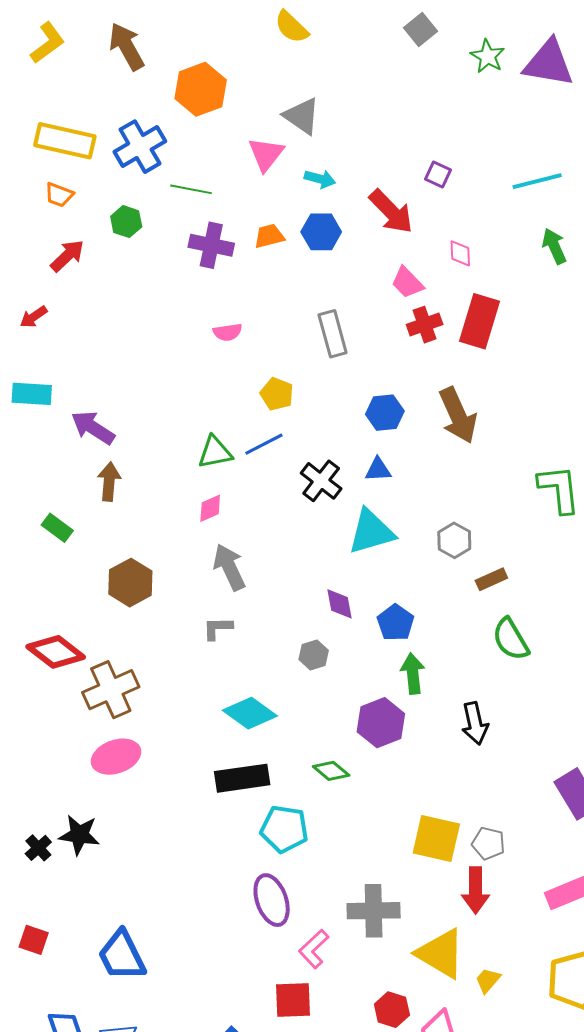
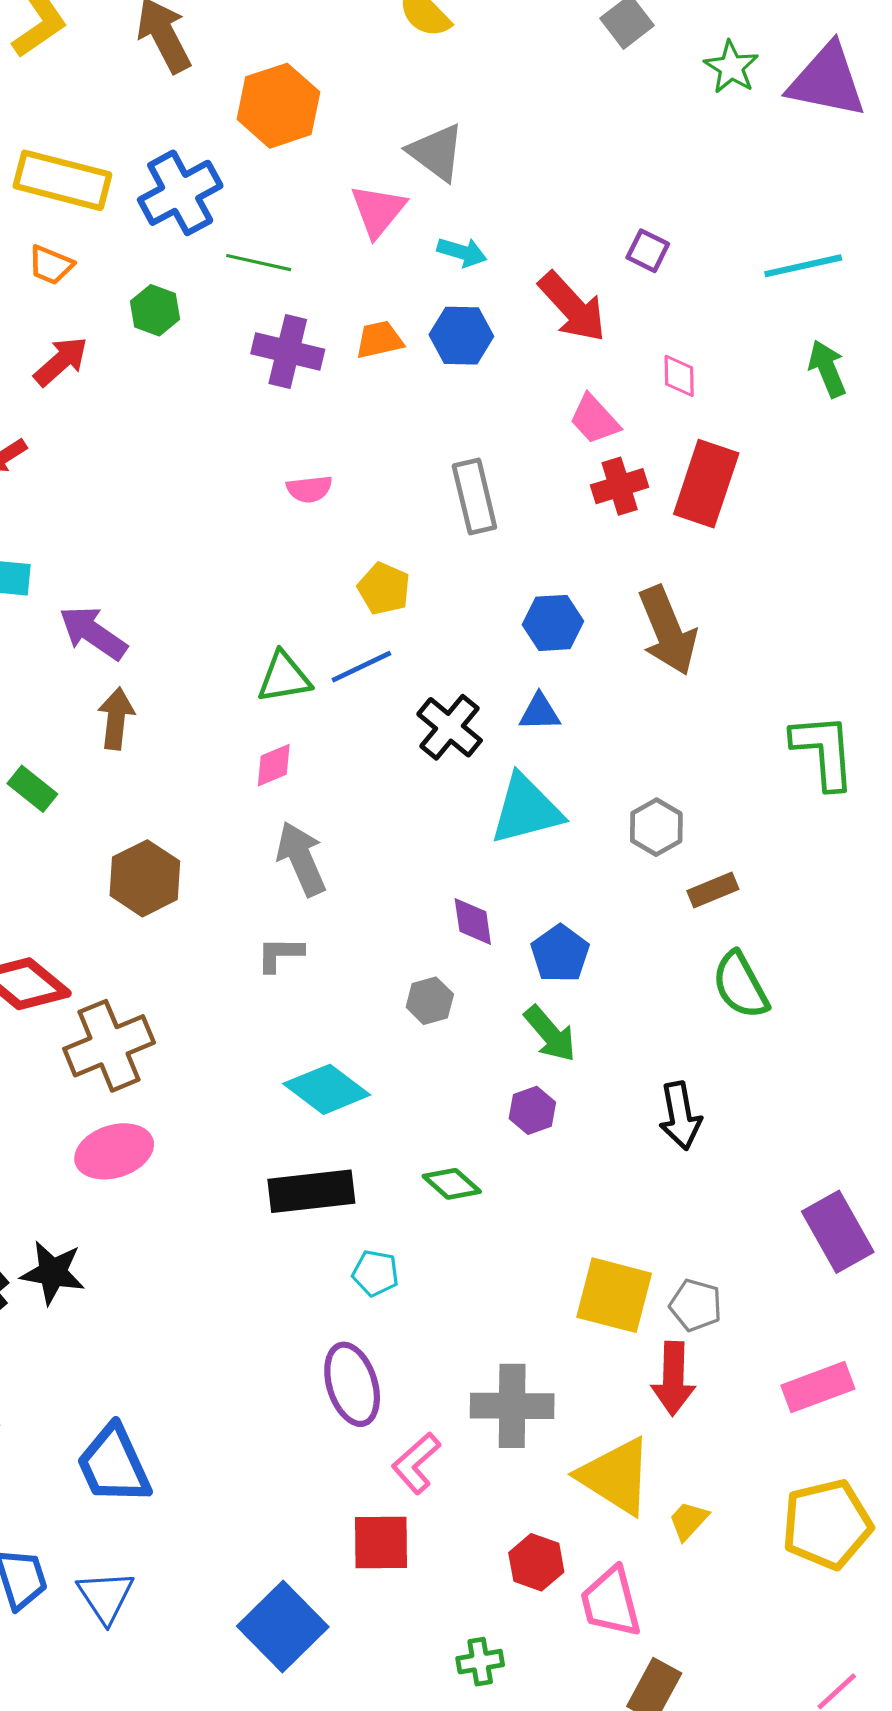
green arrow: (413, 674) -> (550, 1034), moved, turned 144
purple hexagon: (381, 723) -> (532, 1110), size x0.6
cyan pentagon: (284, 829) -> (375, 1273), size x0.6

